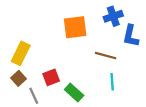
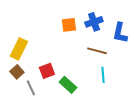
blue cross: (113, 16) -> (94, 22), moved
orange square: (75, 27) -> (69, 25), size x0.7

